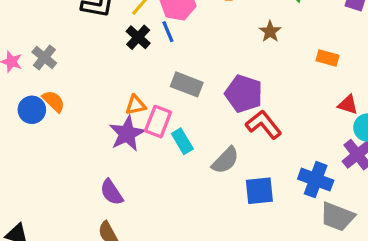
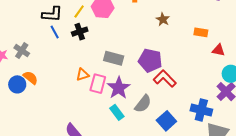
blue line: (168, 32) -> (55, 32), moved
black cross: (138, 37) -> (80, 32), turned 35
red triangle: (348, 105) -> (218, 50), moved
purple star: (127, 134) -> (119, 88), moved
cyan rectangle: (182, 141) -> (117, 112), moved
blue square: (259, 191) -> (166, 121), turned -30

